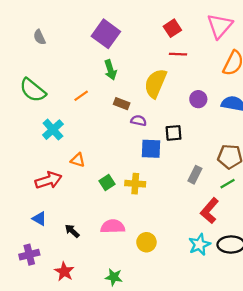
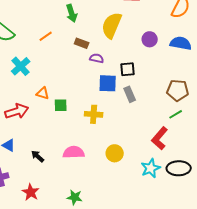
gray rectangle: (195, 175) -> (130, 94), moved, turned -49
green square: (107, 183) -> (61, 105), moved, turned 32
yellow circle: (146, 242) -> (115, 153), moved

